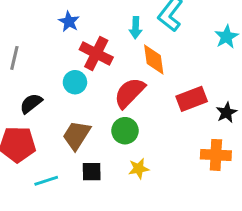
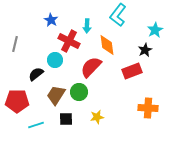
cyan arrow: (136, 28) -> (87, 26), moved
black semicircle: (31, 103) -> (36, 74), moved
black star: (227, 113) -> (145, 50), moved
green circle: (125, 131) -> (79, 92), moved

